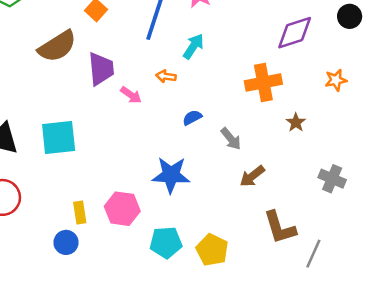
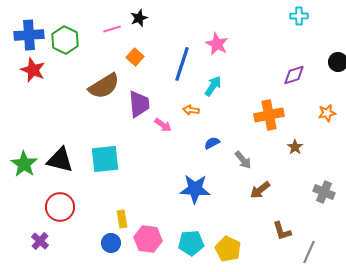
purple diamond: (295, 33) -> (294, 75), size x0.7
pink hexagon: (122, 209) -> (148, 239), moved
brown L-shape: (280, 227) -> (282, 231), size x0.7

